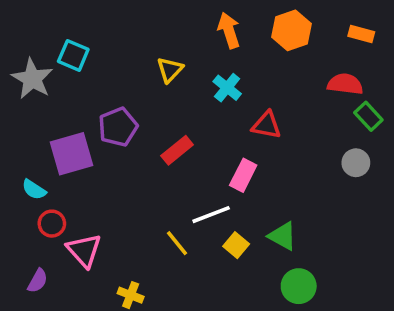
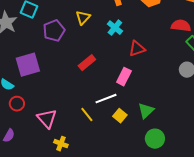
red triangle: (266, 125) -> (137, 49), turned -30
purple pentagon: (118, 127) -> (54, 31), moved
green triangle: (283, 236) -> (146, 111), turned 48
pink triangle: (84, 250) -> (47, 119), moved

